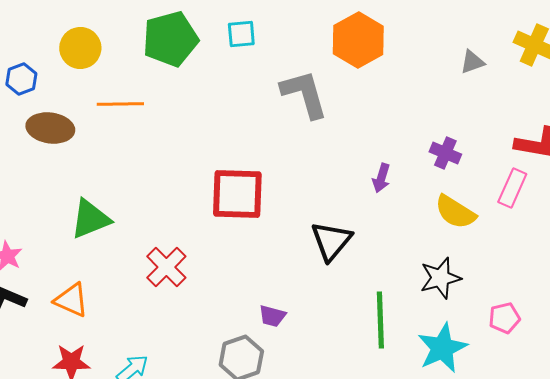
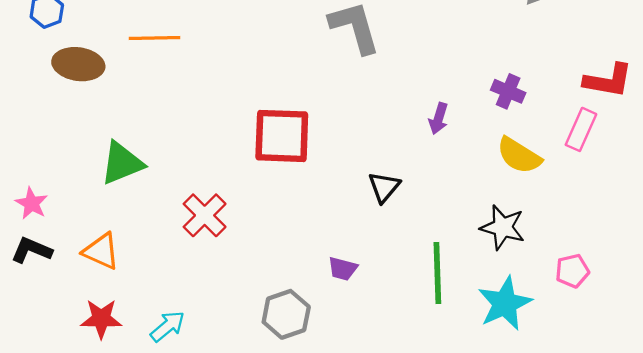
black triangle: (331, 241) -> (384, 187), size x0.7
black star: (440, 278) -> (503, 227), turned 30
purple trapezoid: (272, 316) -> (343, 269), moved

